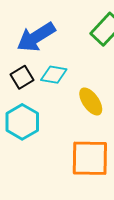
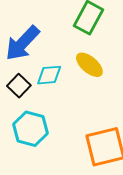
yellow ellipse: (91, 102) -> (89, 65), moved

